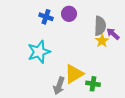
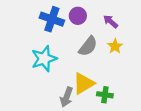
blue cross: (46, 17) -> (52, 19), size x1.5
gray semicircle: (100, 26) -> (88, 46), moved, turned 36
purple arrow: (113, 34) -> (111, 21), moved

